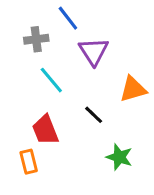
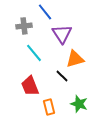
orange triangle: (133, 89) -> (75, 59), moved
orange rectangle: (29, 162) -> (49, 107), moved

